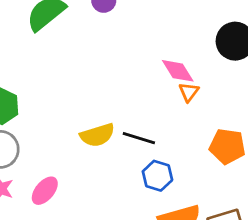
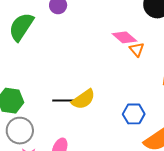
black line: (139, 138) -> (64, 101), moved

